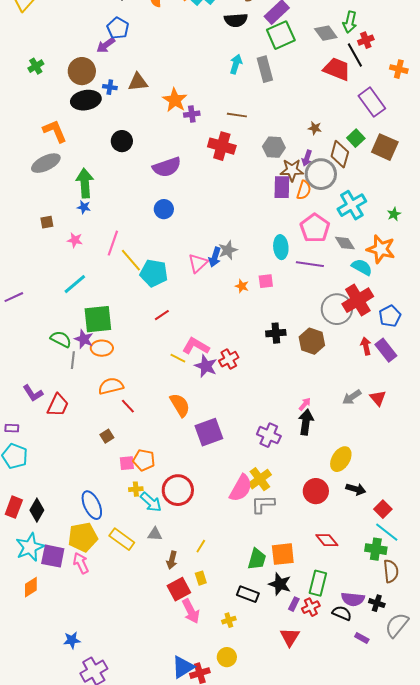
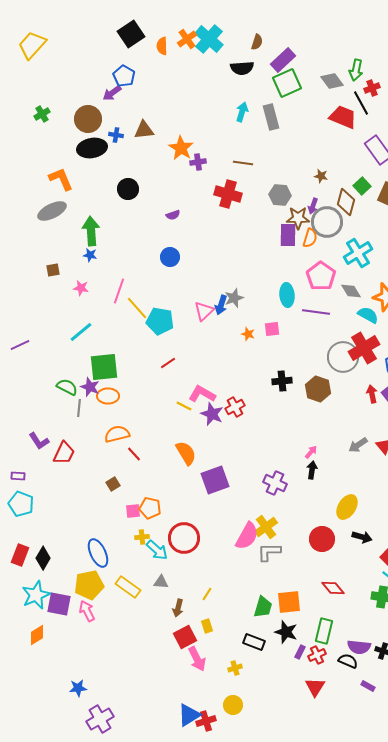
purple semicircle: (167, 167) -> (173, 215), size x0.5
black arrow: (306, 422) -> (312, 470), size x0.7
red triangle: (290, 637) -> (315, 687), moved

